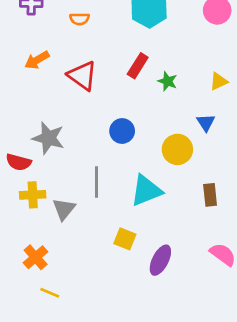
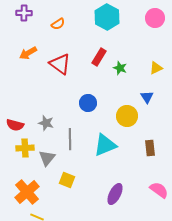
orange semicircle: (80, 19) -> (58, 24), turned -32
gray star: (48, 138) -> (46, 123), moved, size x0.7
yellow square: (125, 239) -> (67, 180), moved
orange cross: (36, 257) -> (27, 192), size x1.4

